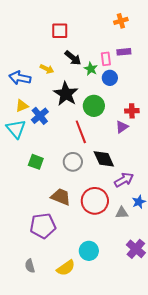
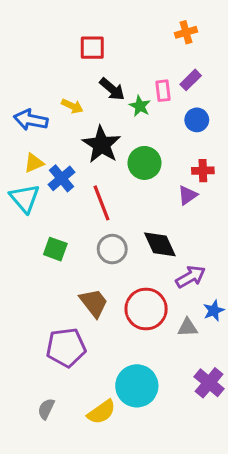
purple rectangle: (124, 52) -> (191, 80), turned -40
blue circle: (110, 78) -> (197, 120), moved
red line: (81, 132) -> (101, 203), moved
brown trapezoid: (61, 197) -> (94, 303), turned 30
cyan circle: (89, 251) -> (137, 386), size x1.4
gray semicircle: (30, 266) -> (46, 409), turned 40

